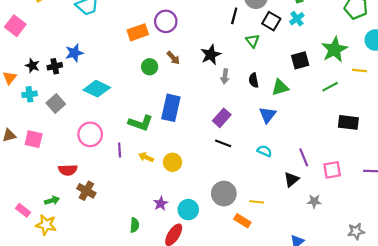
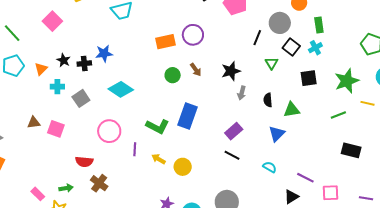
black square: (300, 60) -> (309, 78), moved
purple line: (304, 157) -> (305, 178), turned -48

